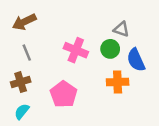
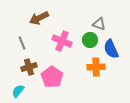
brown arrow: (24, 22) -> (39, 18), moved
brown cross: (21, 82) -> (29, 67), moved

